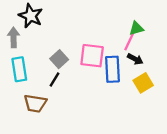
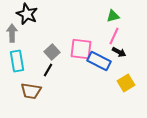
green triangle: (136, 28) -> (113, 16), moved
blue rectangle: (112, 69) -> (99, 61), turned -60
yellow square: (143, 83) -> (126, 83), moved

